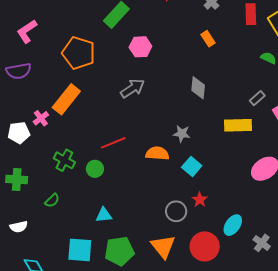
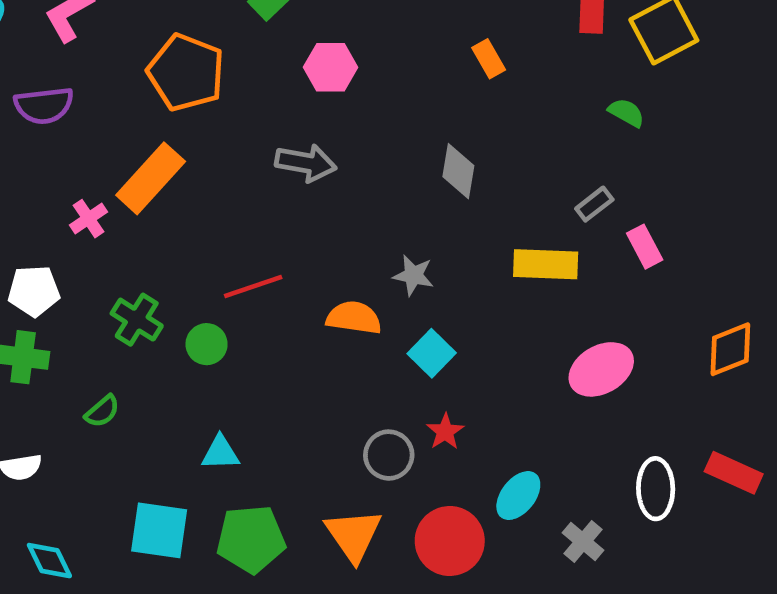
gray arrow: (132, 88) -> (306, 163), turned 40
white pentagon: (19, 133) -> (34, 291), moved

